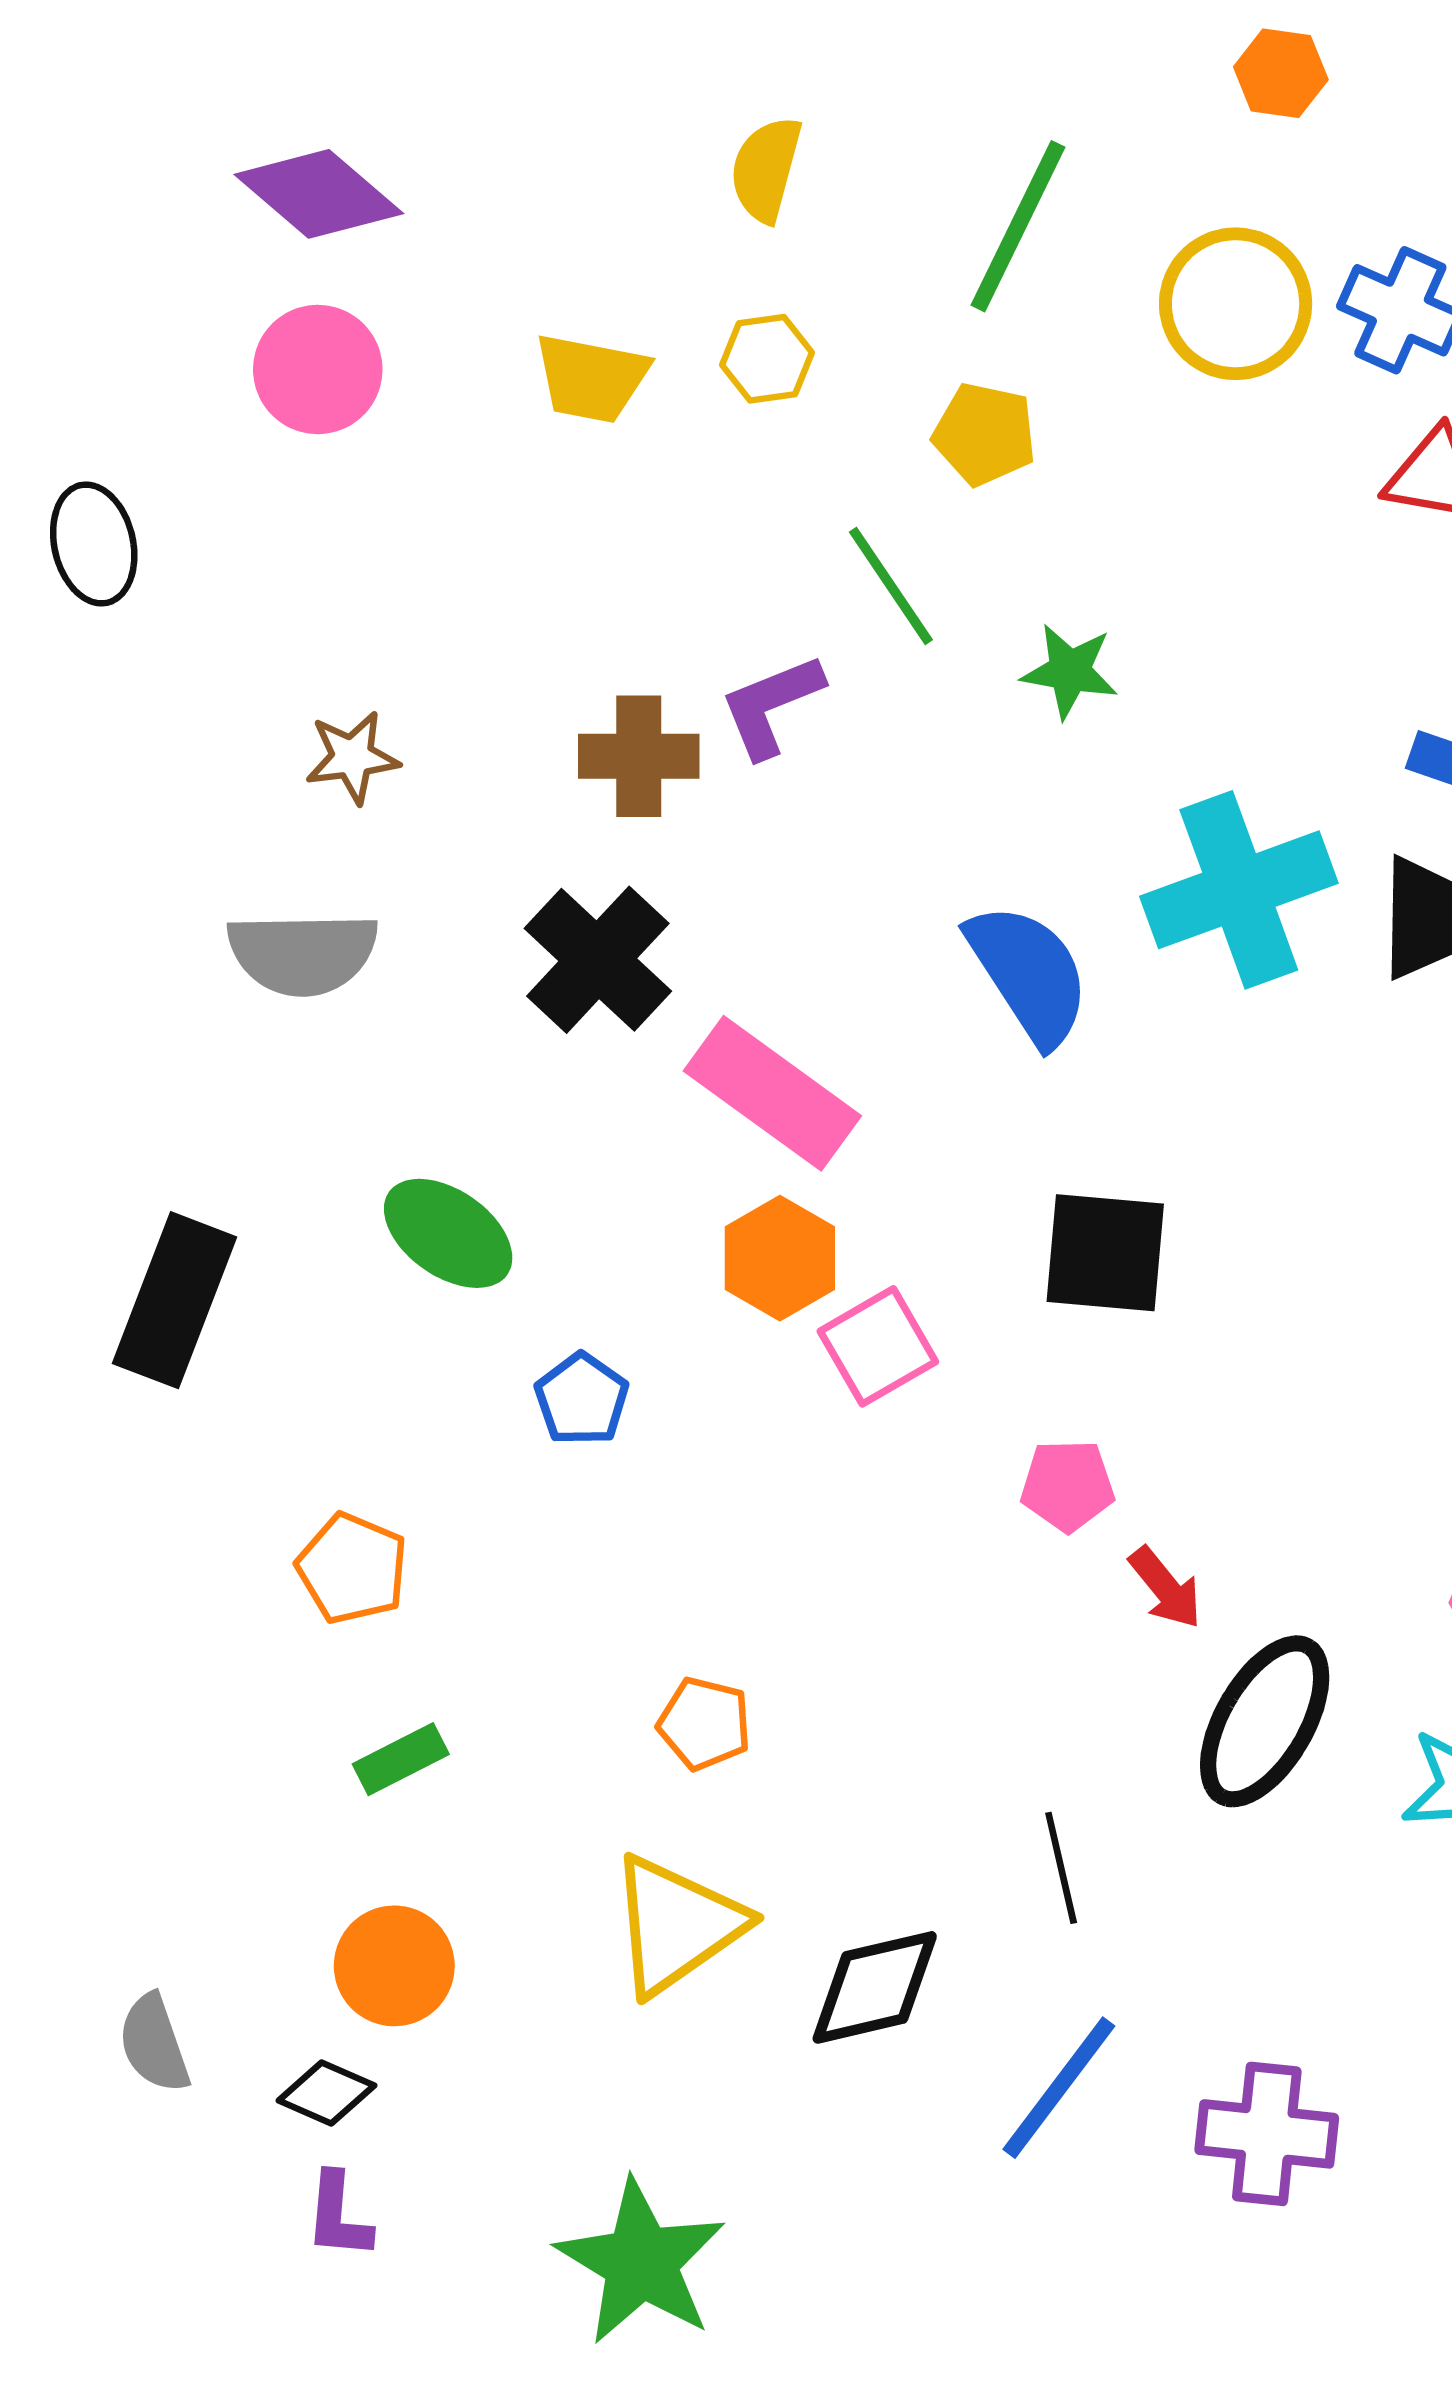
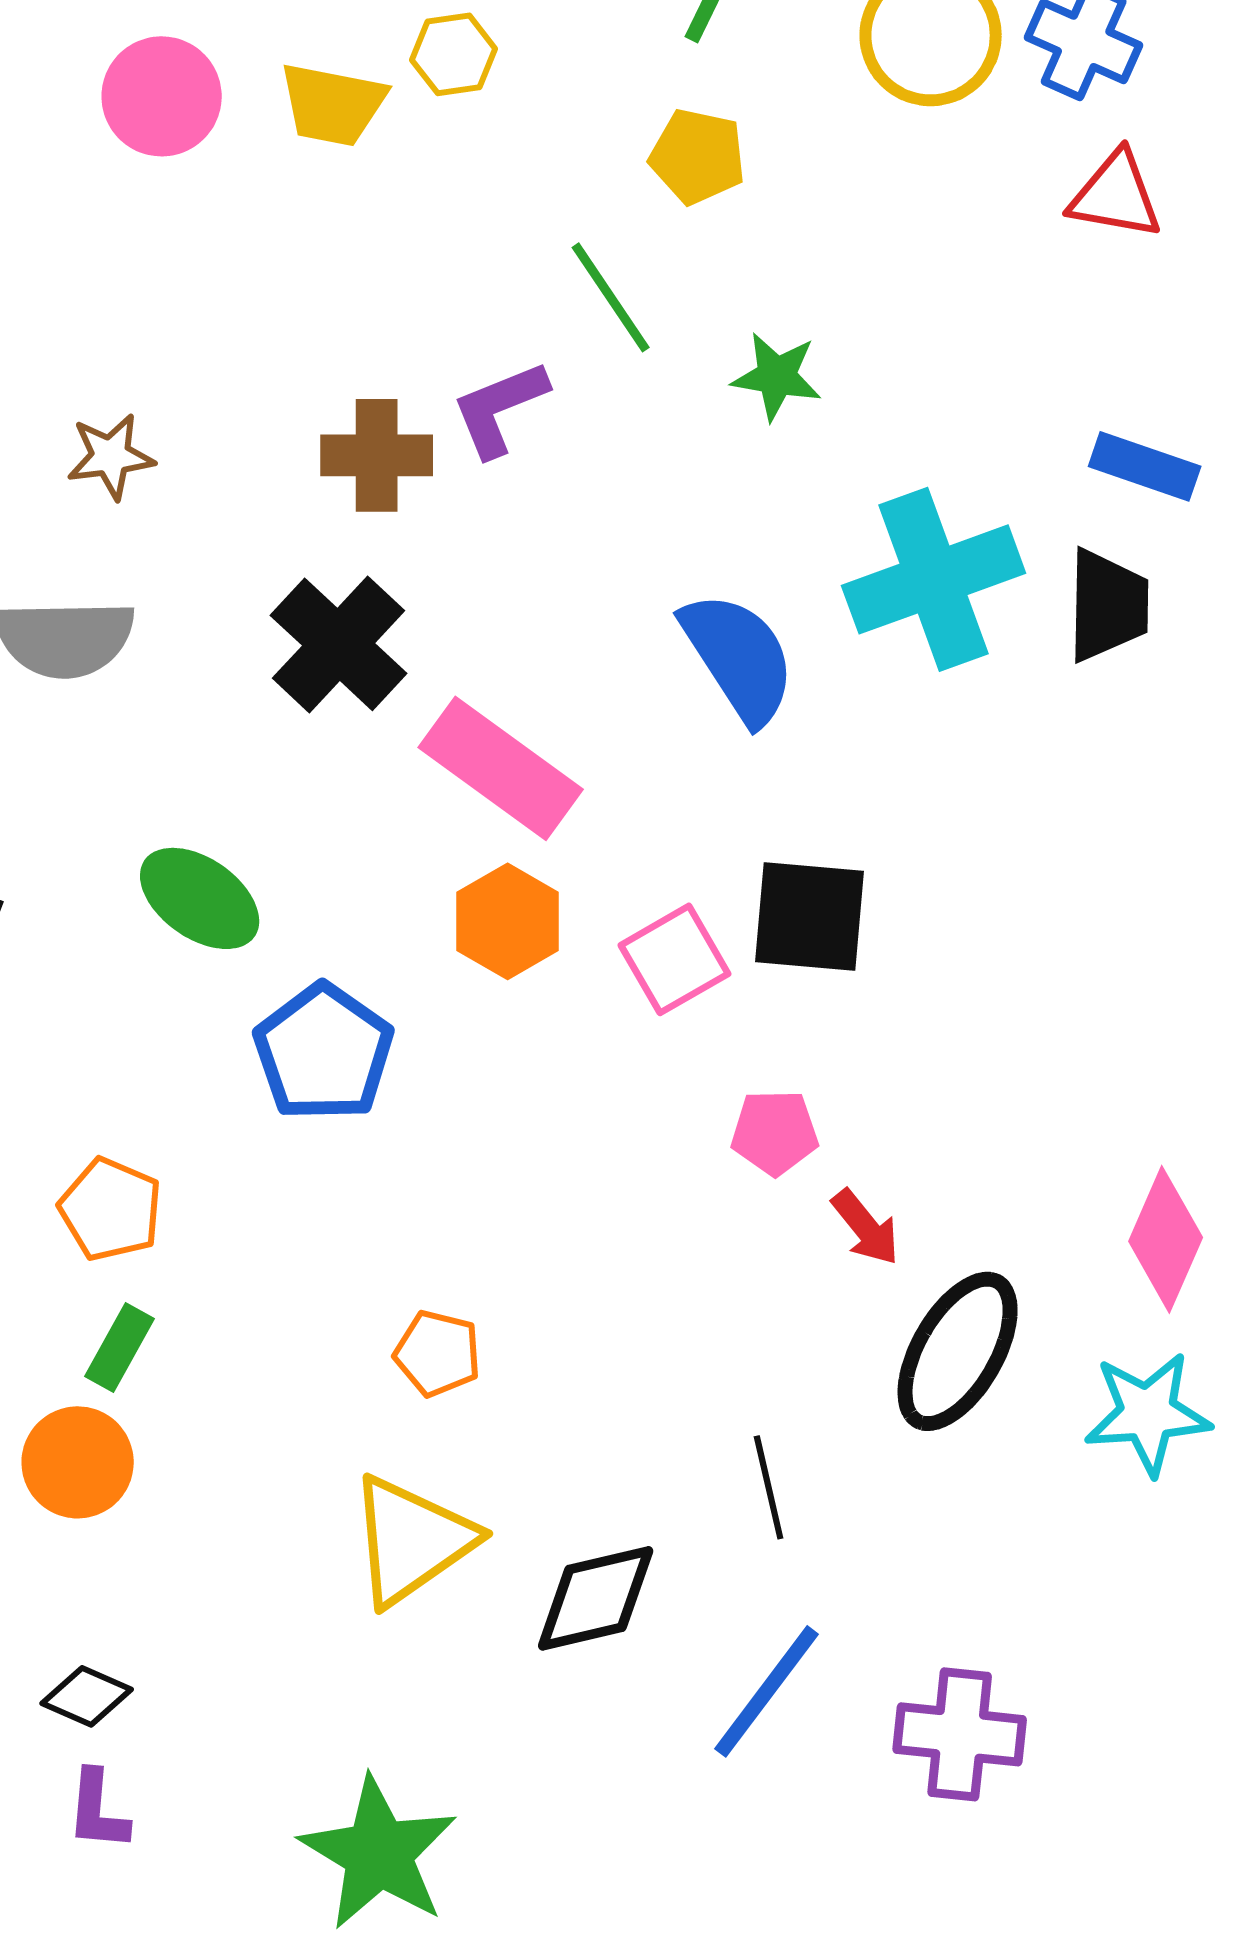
yellow hexagon: (767, 359) -> (454, 54), moved
pink circle: (318, 369) -> (162, 96), moved
pink square: (878, 1346) -> (675, 959), moved
blue pentagon: (582, 1399) -> (324, 1052), size x1.6
green rectangle: (401, 1759) -> (120, 1347), moved, turned -34
orange circle: (394, 1966) -> (78, 1462), moved

